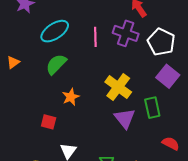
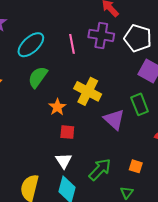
yellow cross: (118, 87) -> (88, 91), moved
red square: (49, 122) -> (67, 132), moved

